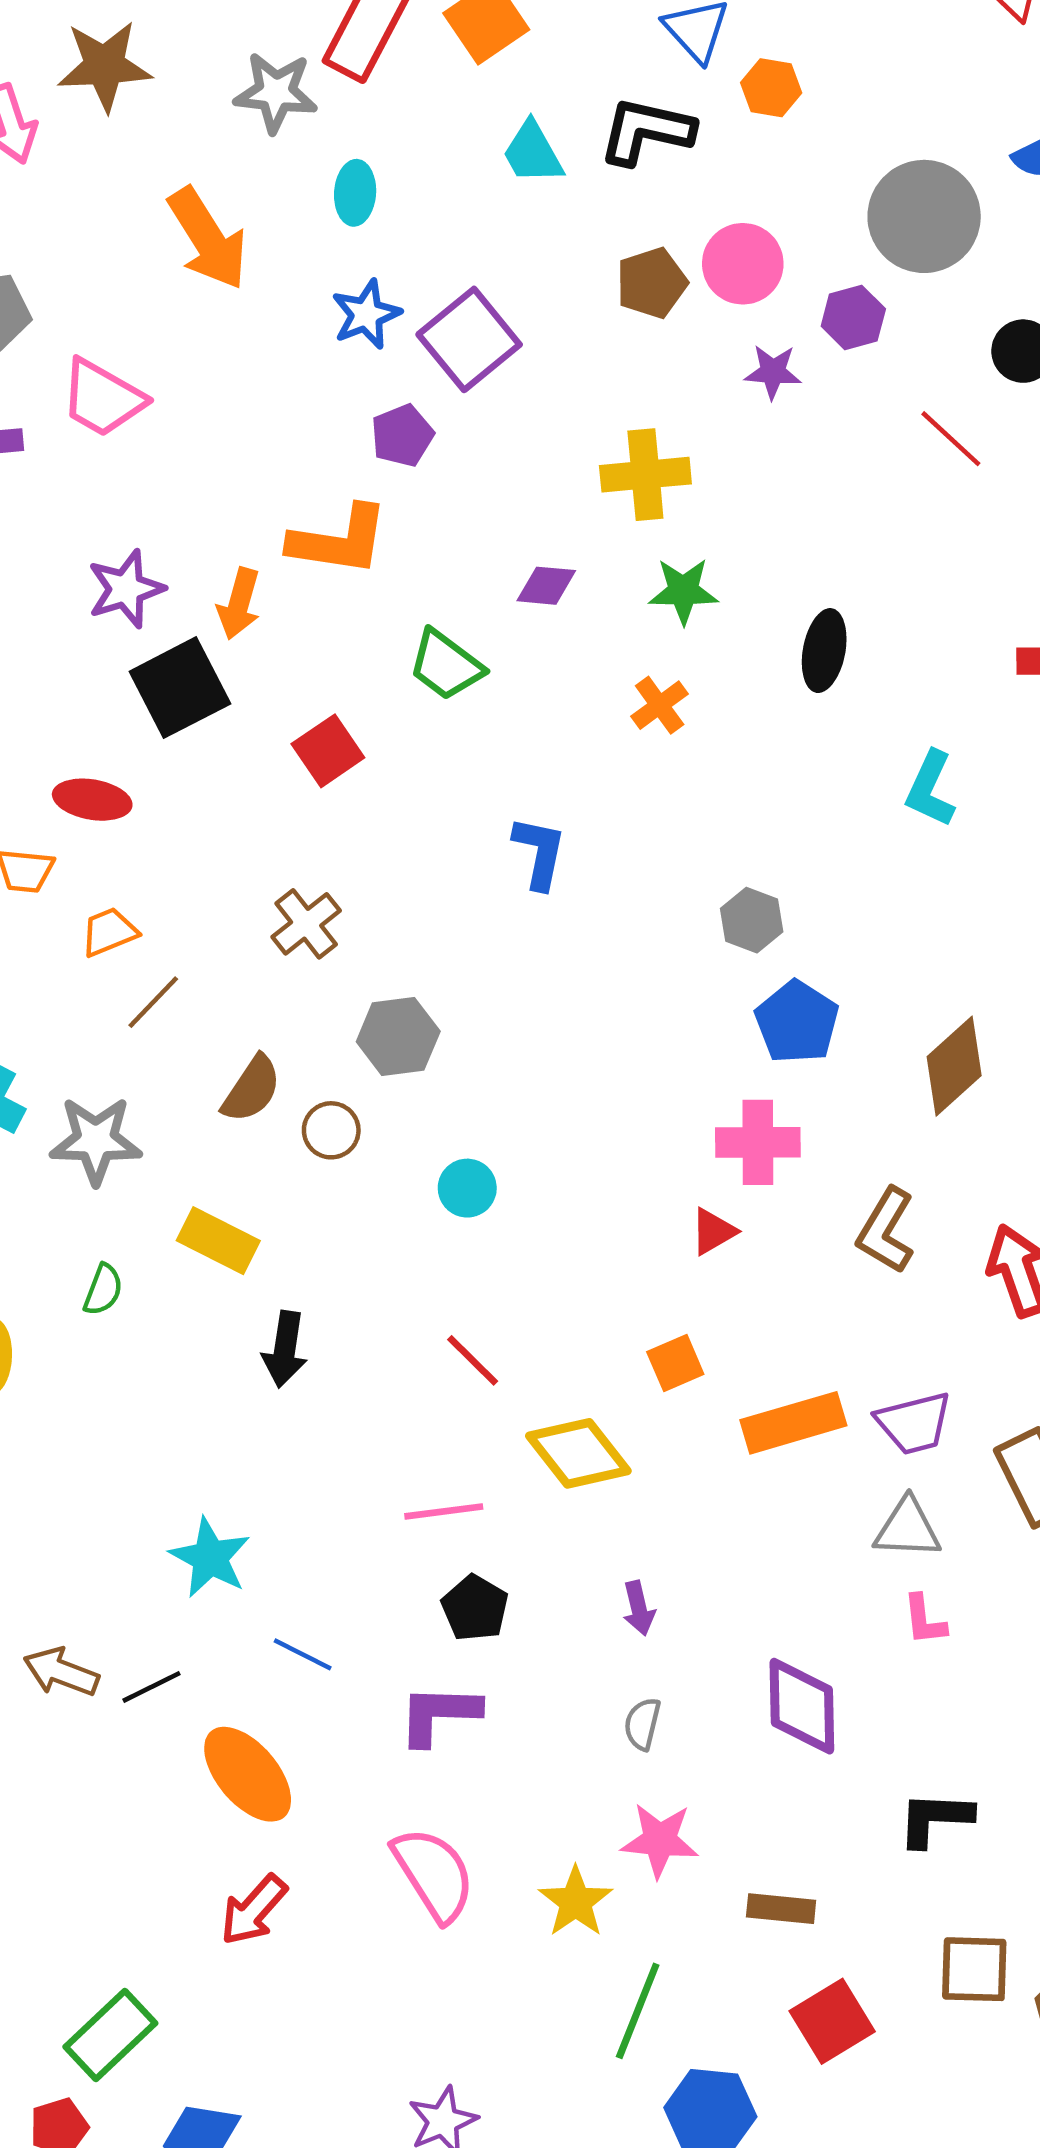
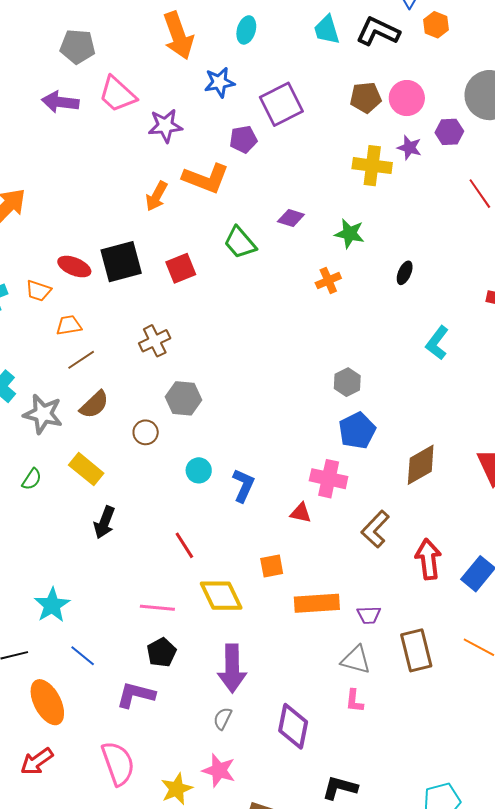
blue star: (366, 314) -> (219, 82), moved
yellow cross: (645, 475) -> (372, 166), moved
purple star: (126, 589) -> (165, 126), moved
black ellipse: (824, 651) -> (405, 273), size x0.7
black square: (180, 688) -> (121, 262), moved
blue L-shape: (539, 853) -> (243, 485), moved
brown semicircle: (252, 1089) -> (94, 405), moved
red triangle: (713, 1231) -> (301, 513), turned 30
purple trapezoid: (914, 1423) -> (369, 615), size x0.7
purple arrow: (639, 1608) -> (232, 668), size x2.0

